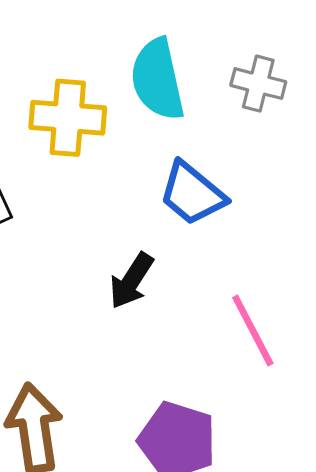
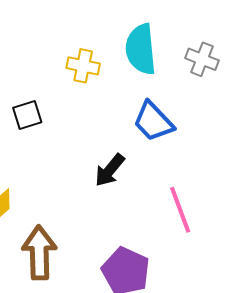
yellow cross: (68, 118) -> (83, 66), size x0.7

